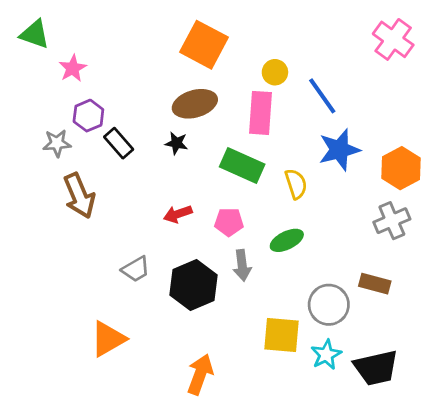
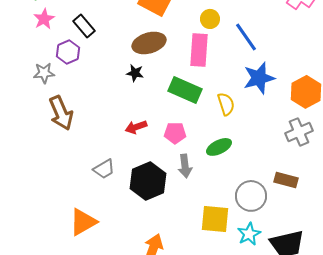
pink star: (73, 68) -> (44, 19), moved
black rectangle: (119, 143) -> (84, 26), moved

